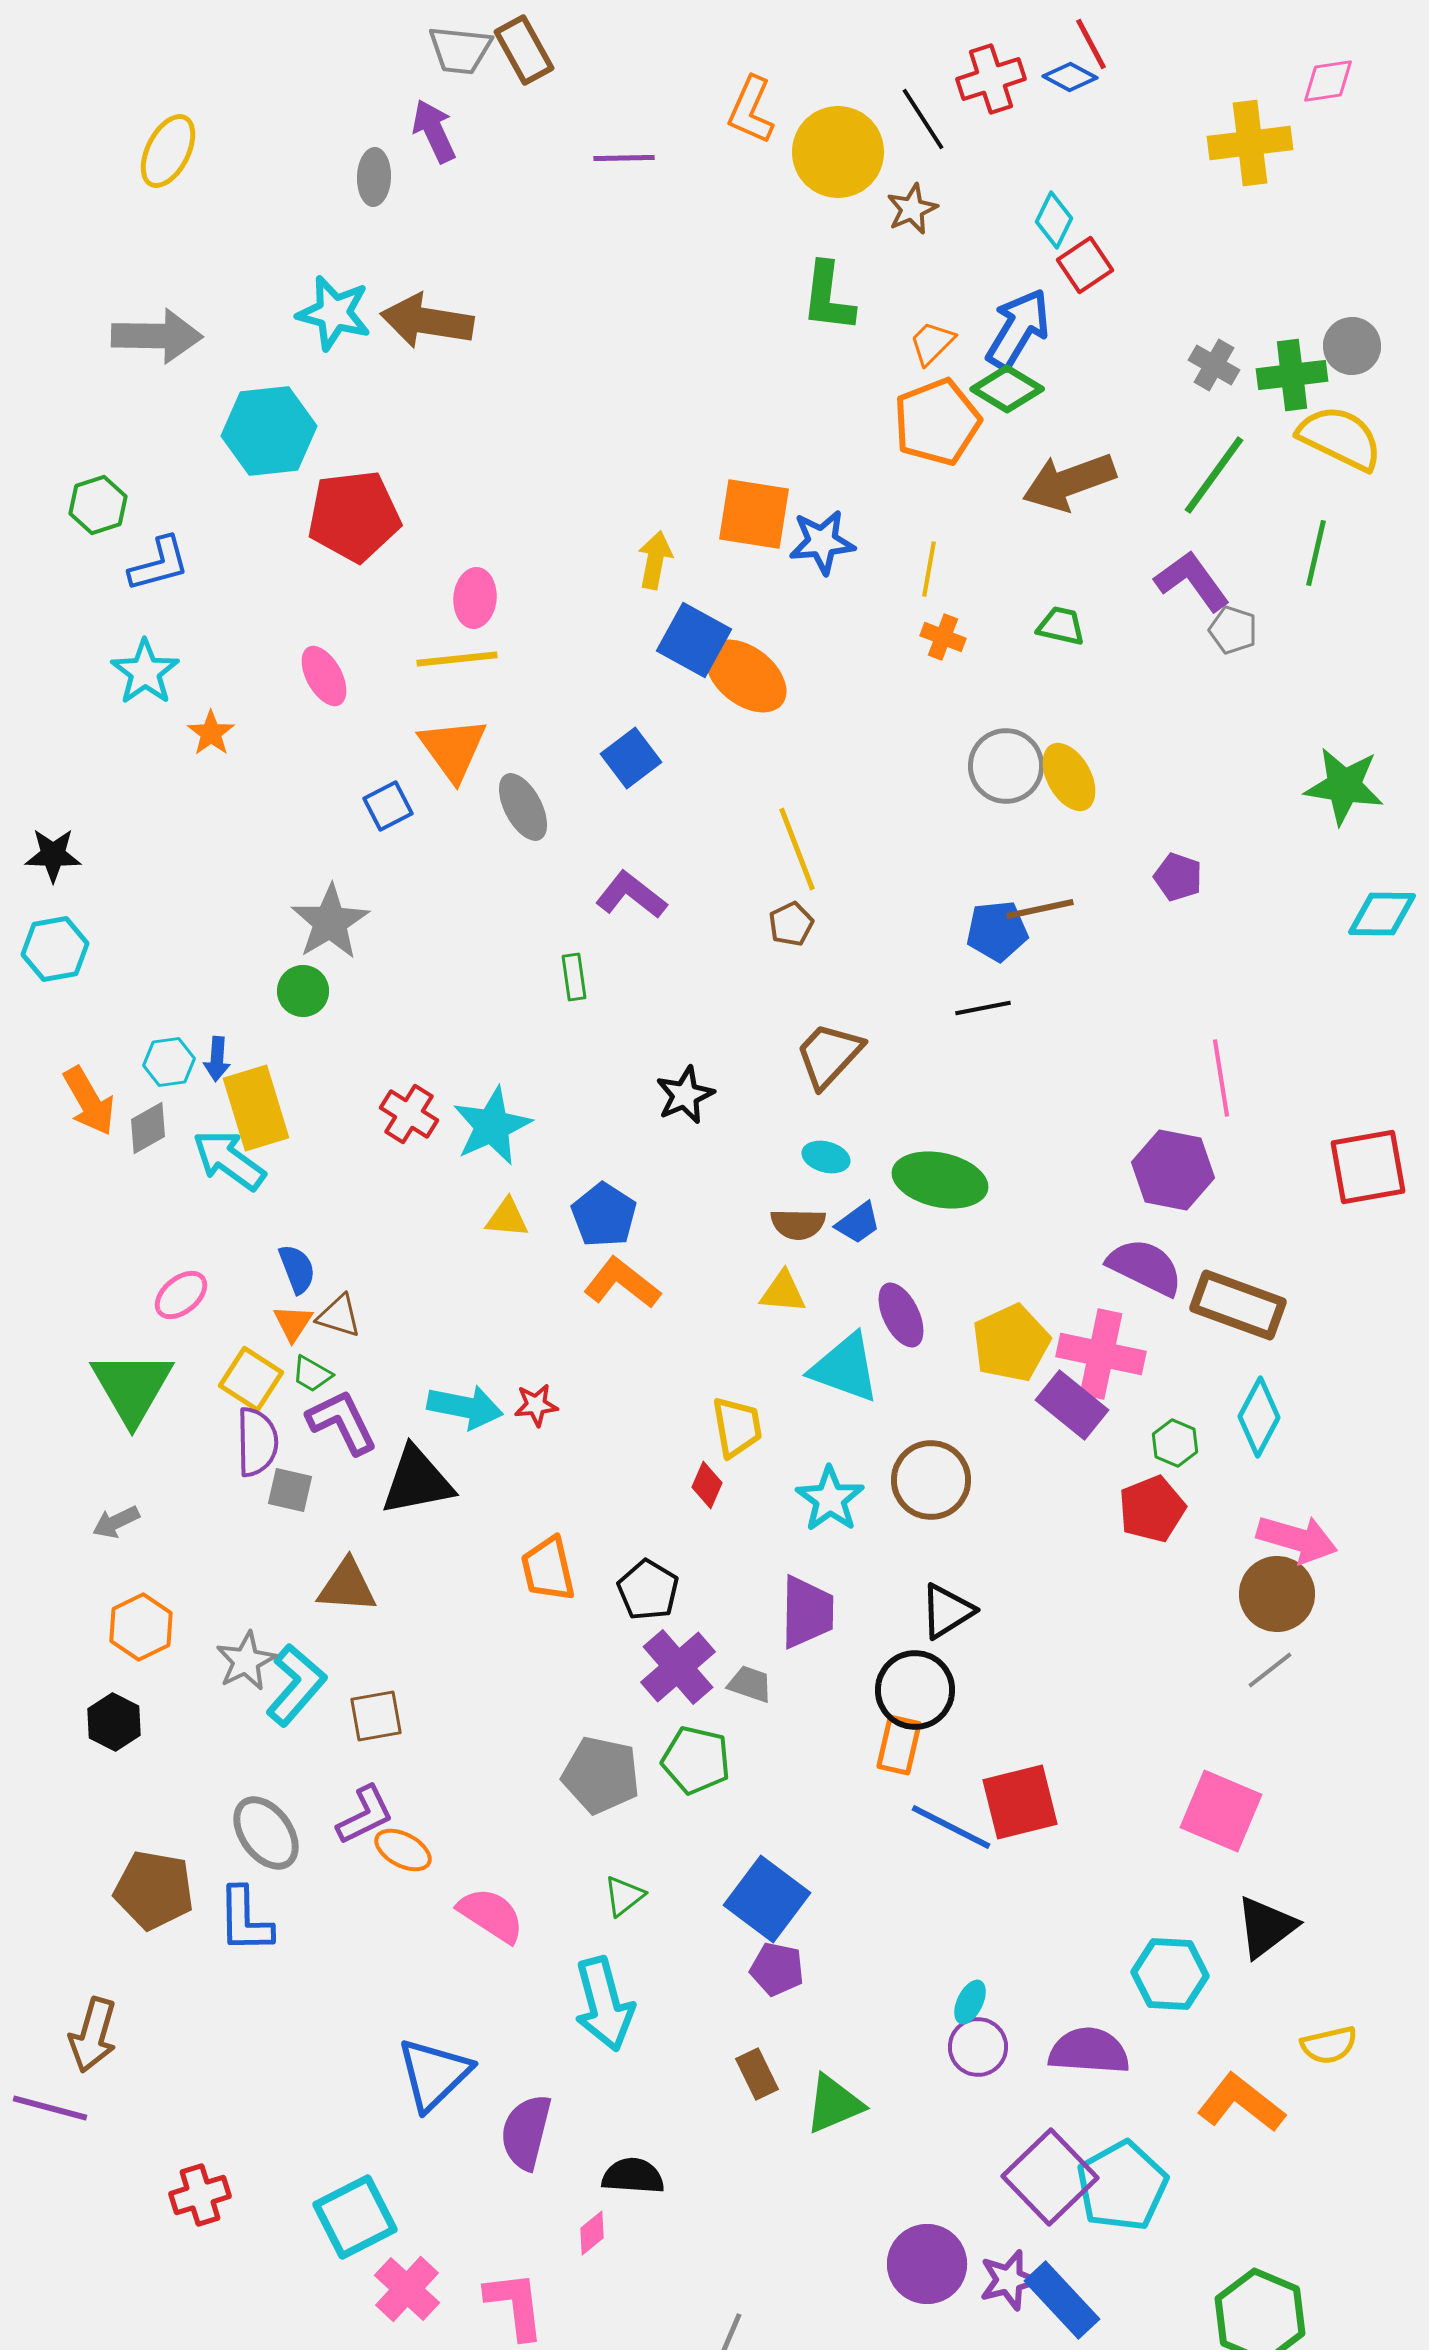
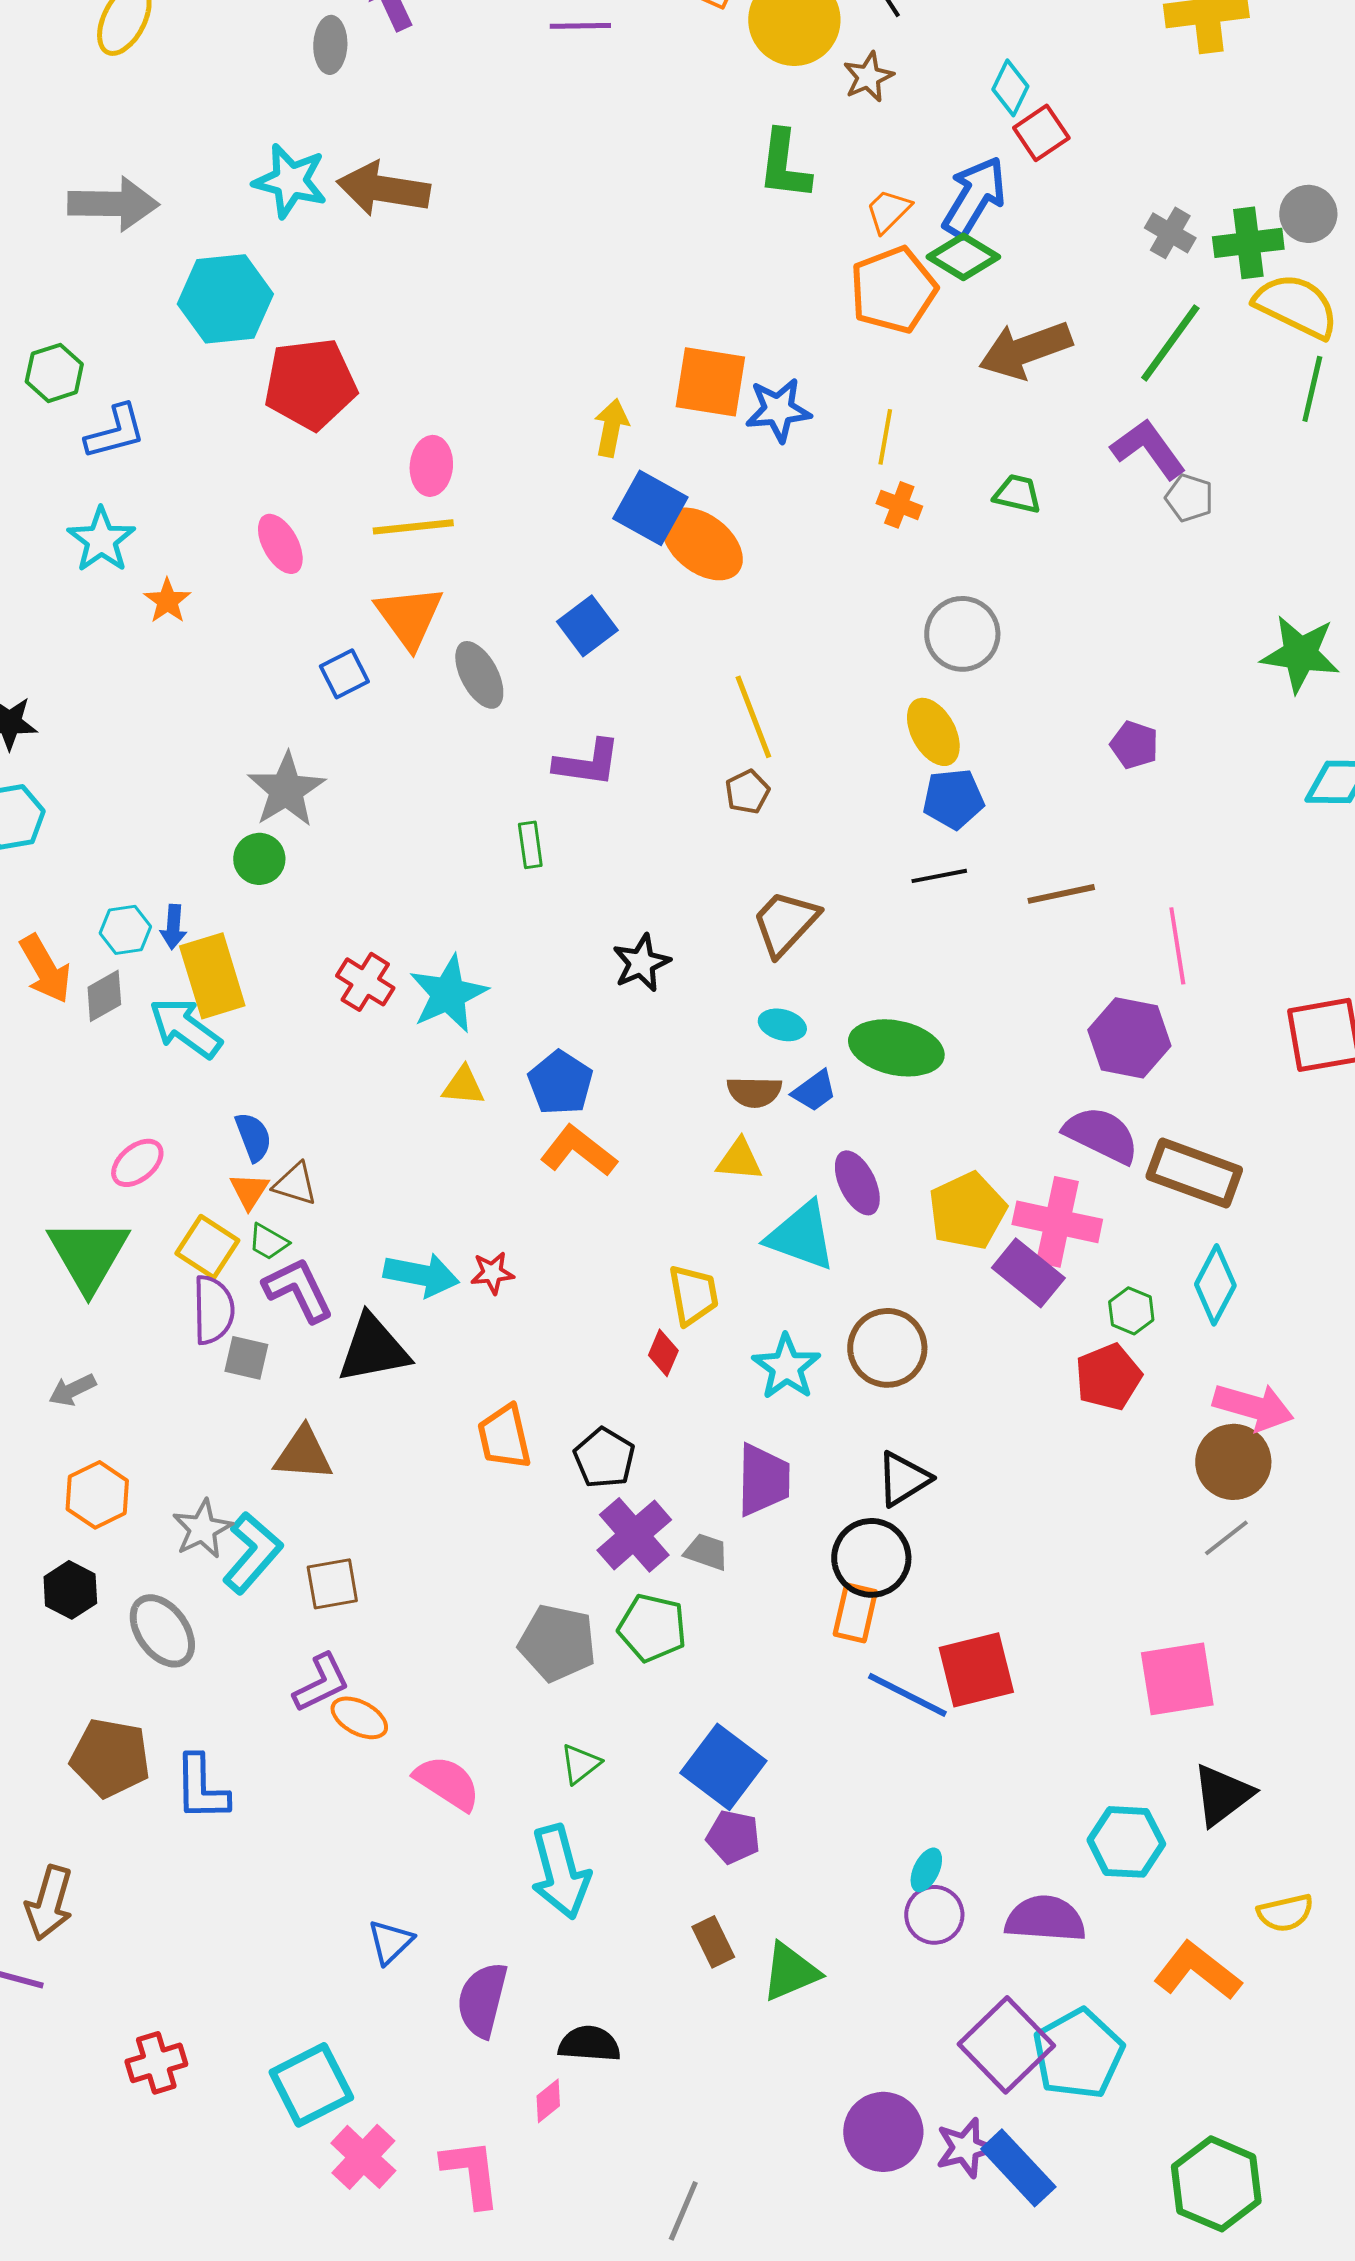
green line: (1316, 553) -> (1312, 389), moved
yellow ellipse: (1069, 777) -> (933, 732), moved
purple L-shape: (631, 895) -> (587, 763), turned 150
brown line: (1040, 909) -> (1061, 894), moved
pink square: (1221, 1811) -> (1177, 1679), turned -32
gray ellipse: (266, 1833) -> (162, 1631), moved
blue triangle: (434, 2074) -> (390, 1942), size x0.6

